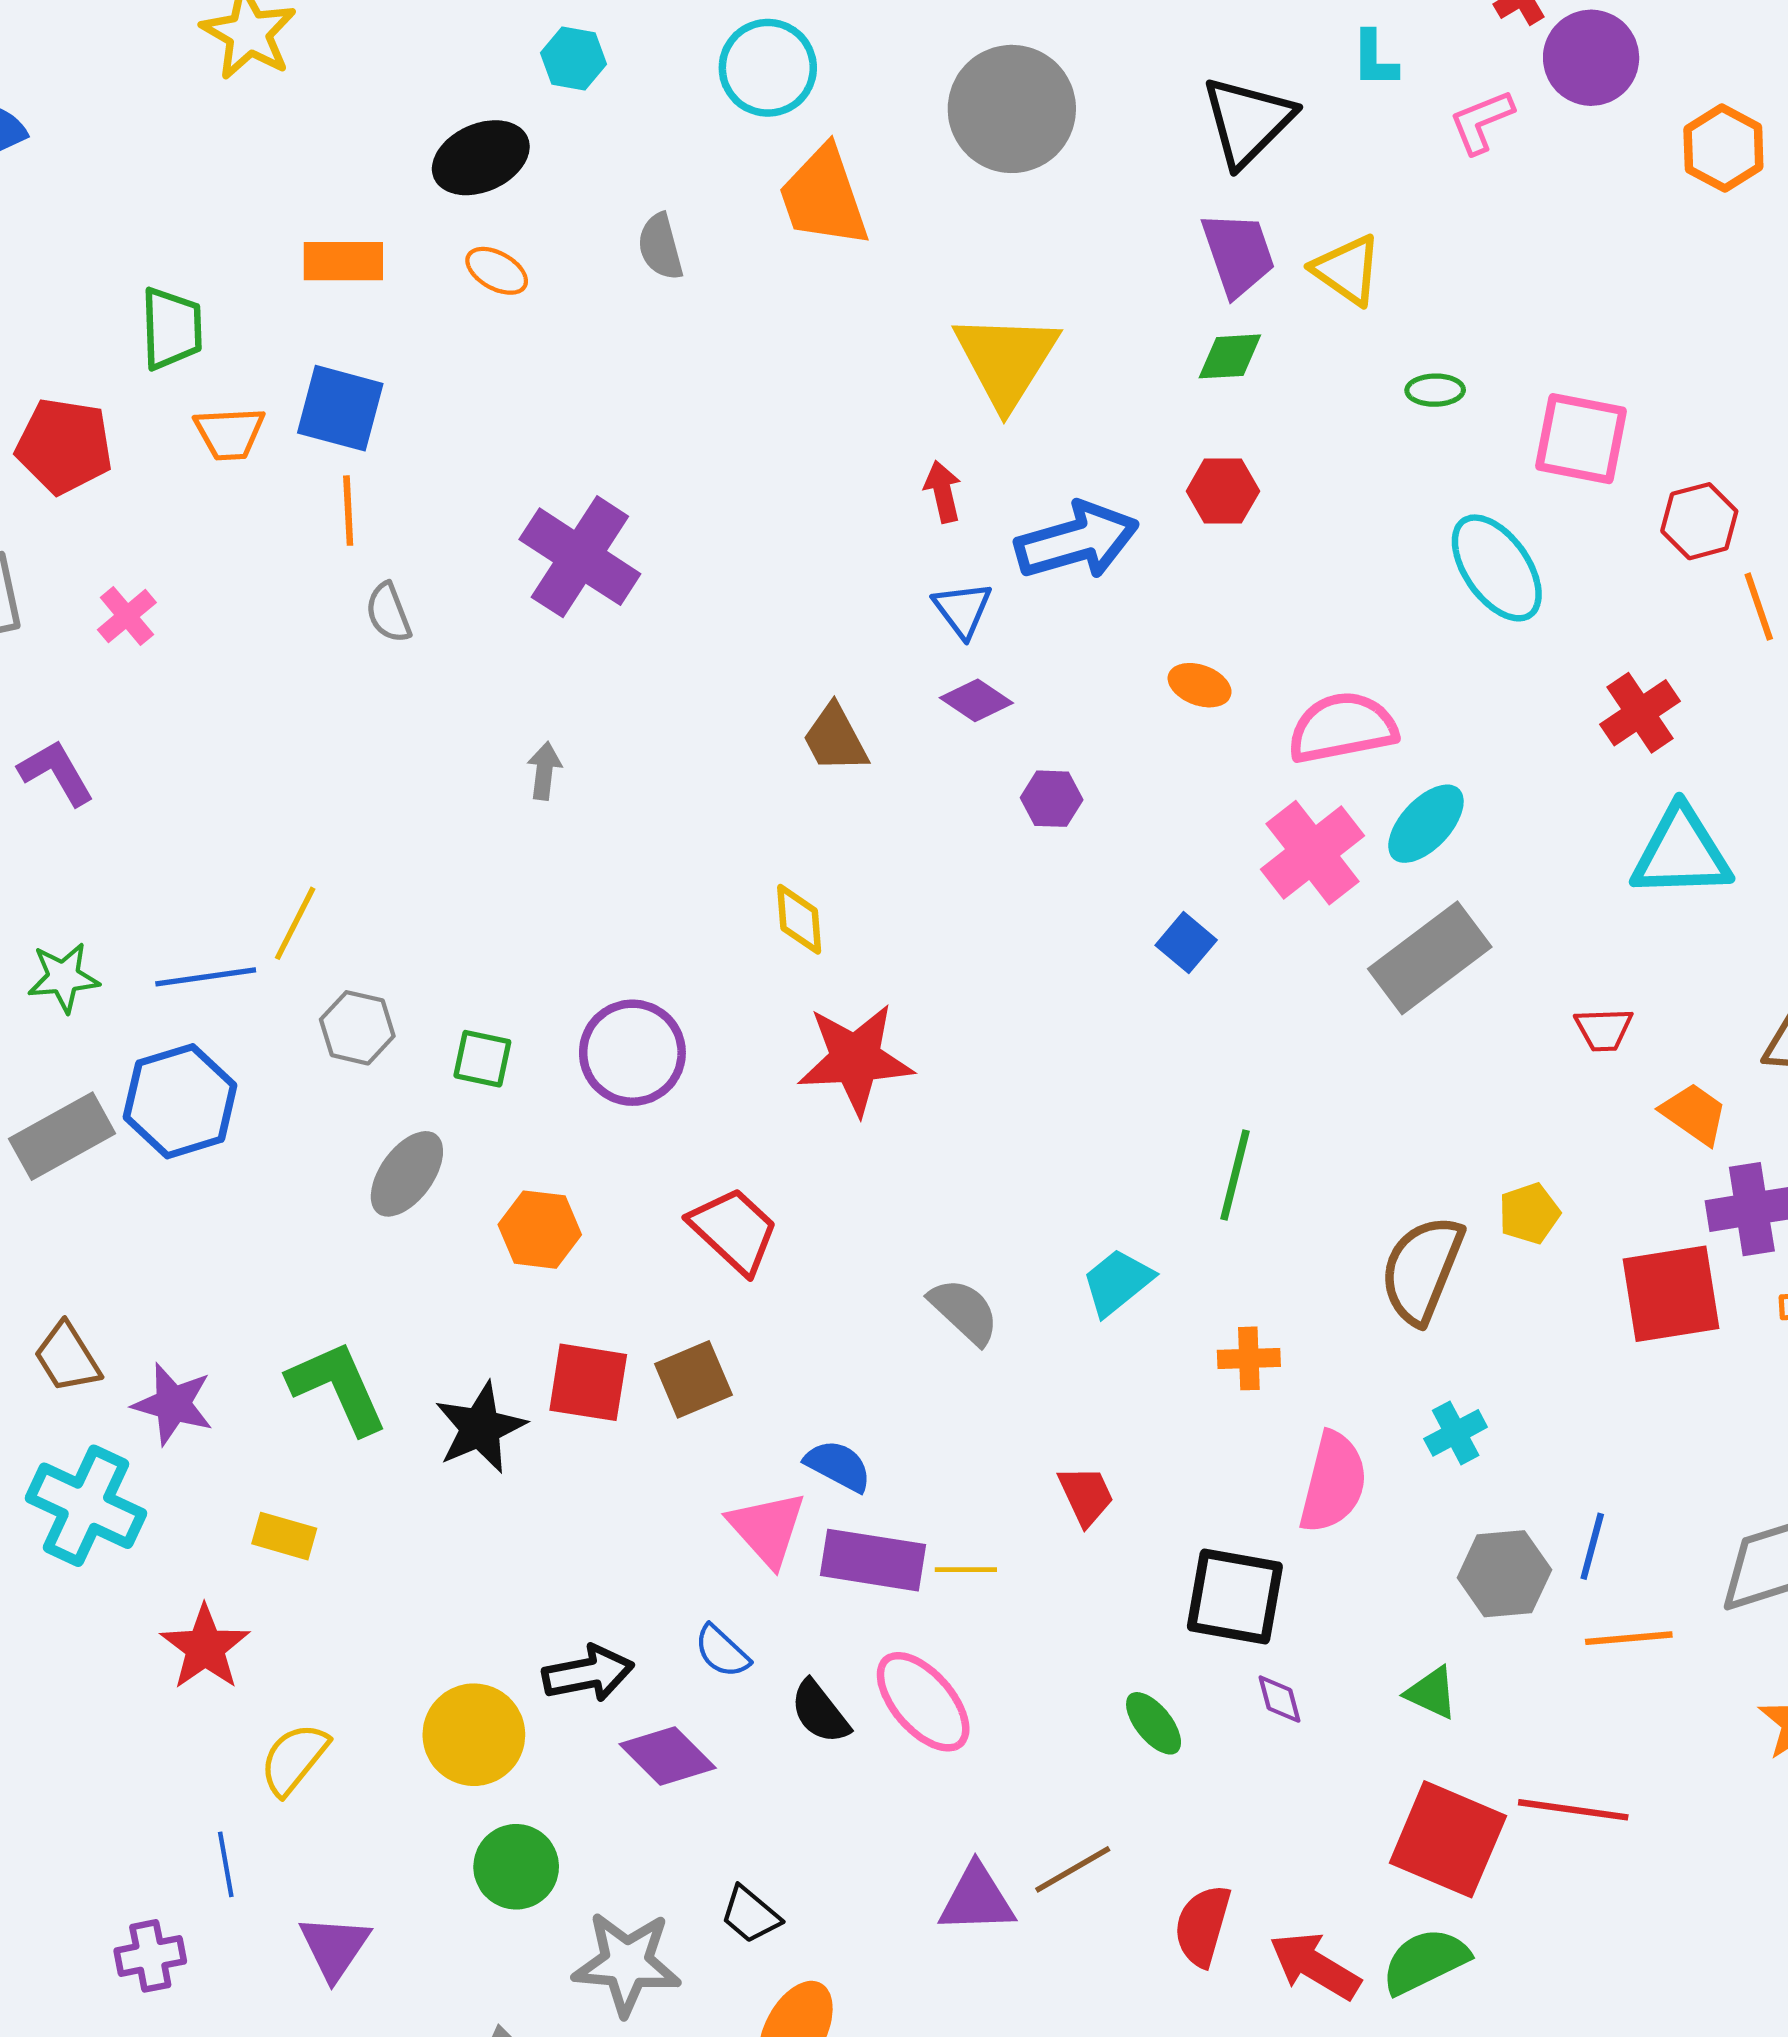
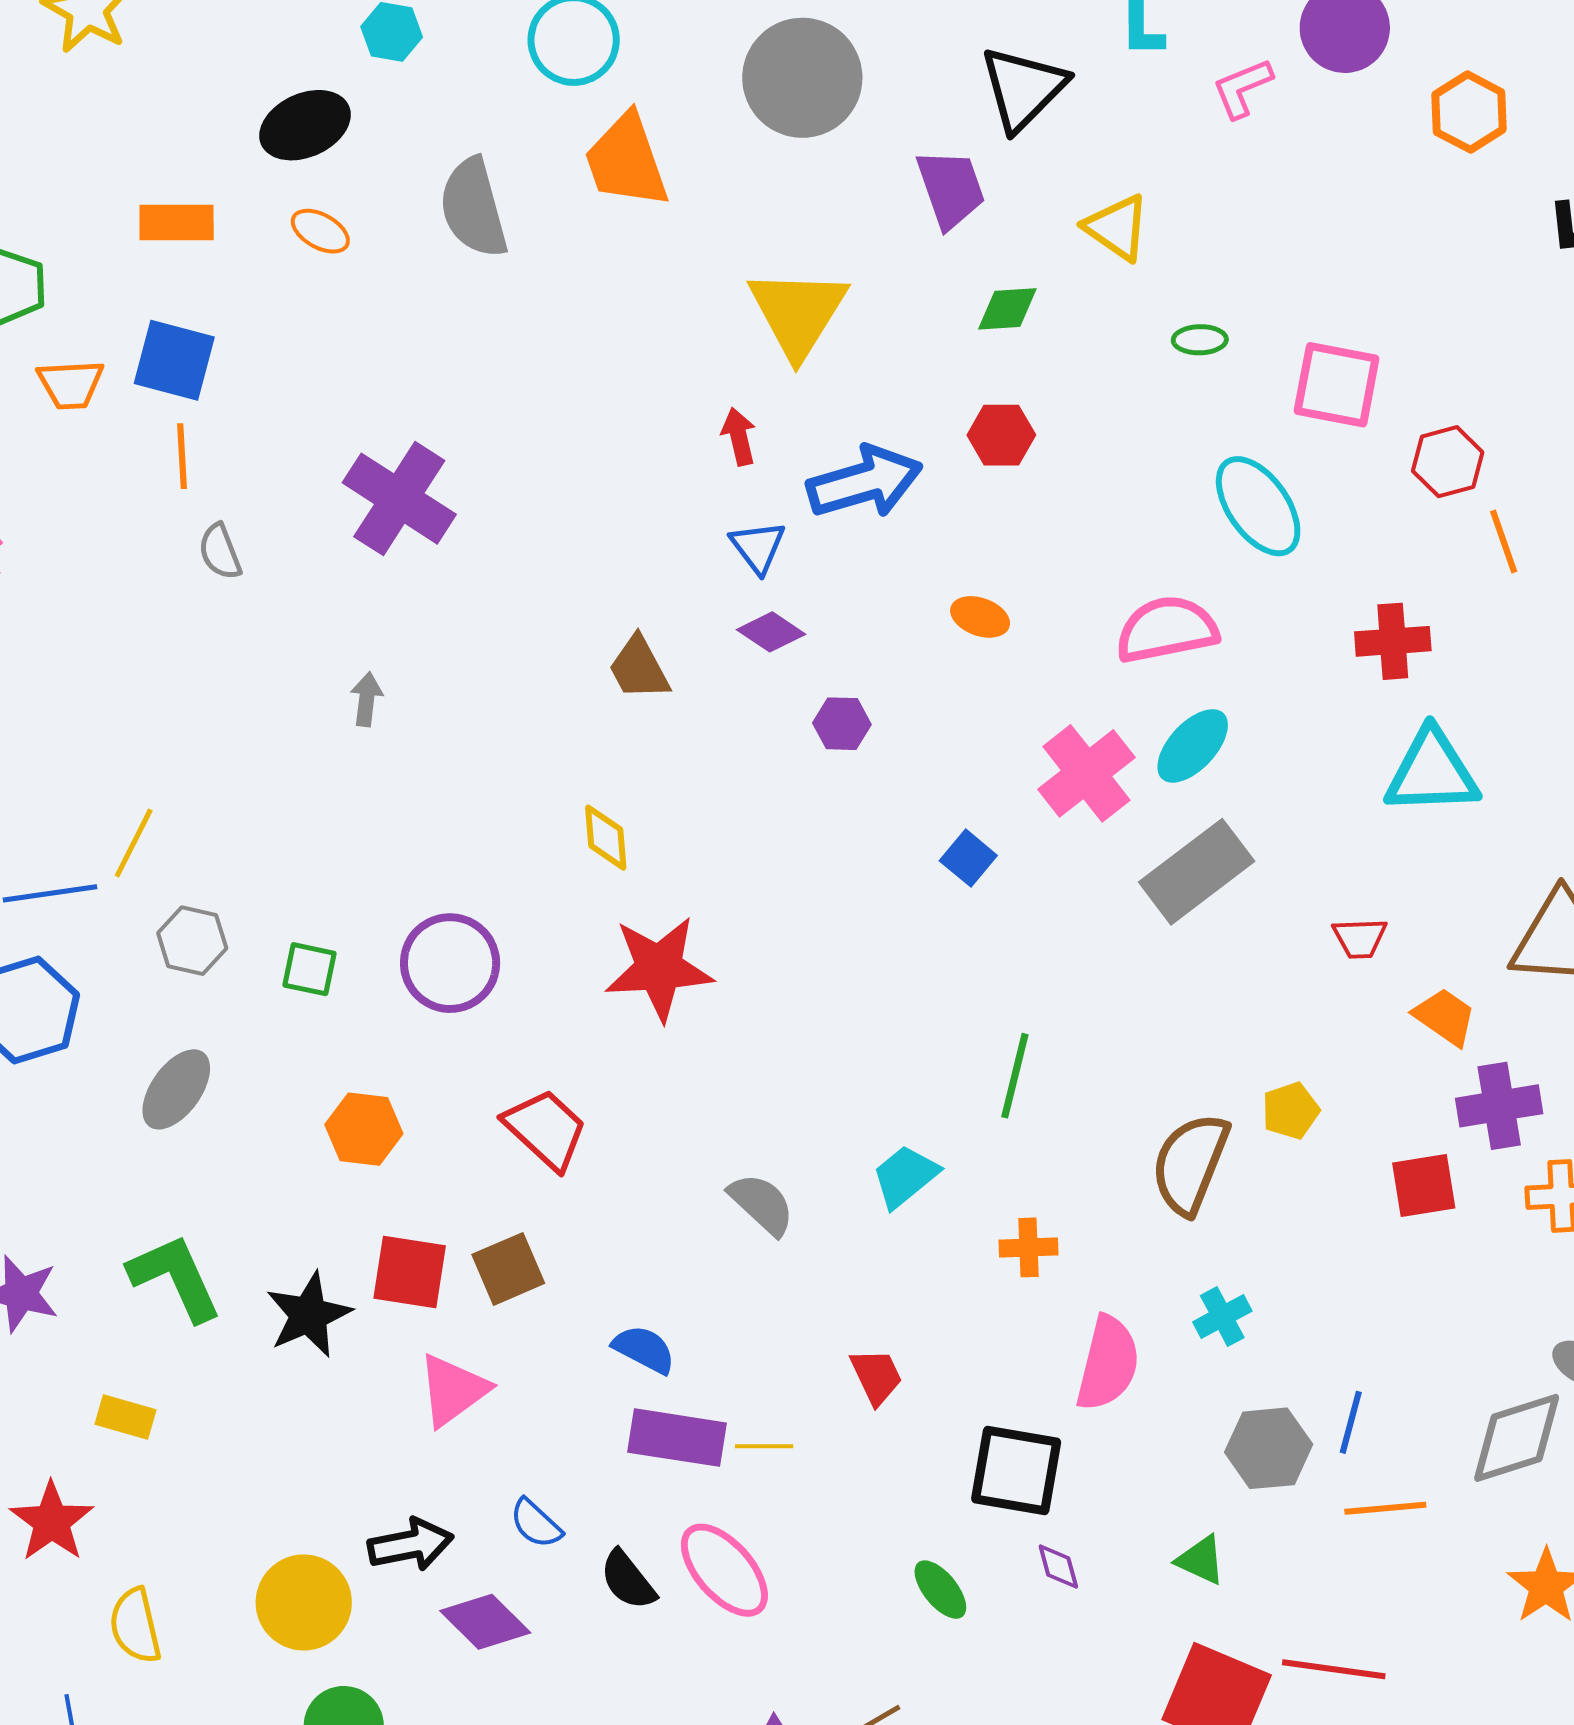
gray semicircle: (660, 247) -> (474, 208), size x1.6
purple trapezoid: (1238, 254) -> (951, 189), moved
red cross: (1640, 713) -> (1393, 641), turned 30
pink semicircle: (1342, 728) -> (1167, 629), moved
gray ellipse: (407, 1174) -> (176, 1089), moved
red square: (1671, 1294) -> (1424, 1185), size x0.7
pink triangle: (767, 1529) -> (453, 1390), moved, turned 36
yellow semicircle: (294, 1759) -> (135, 1626), turned -52

